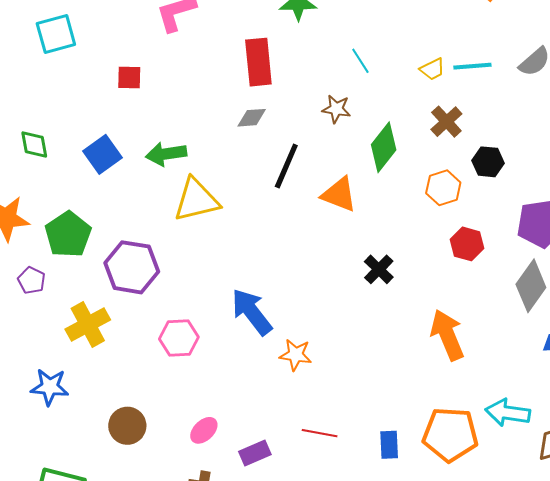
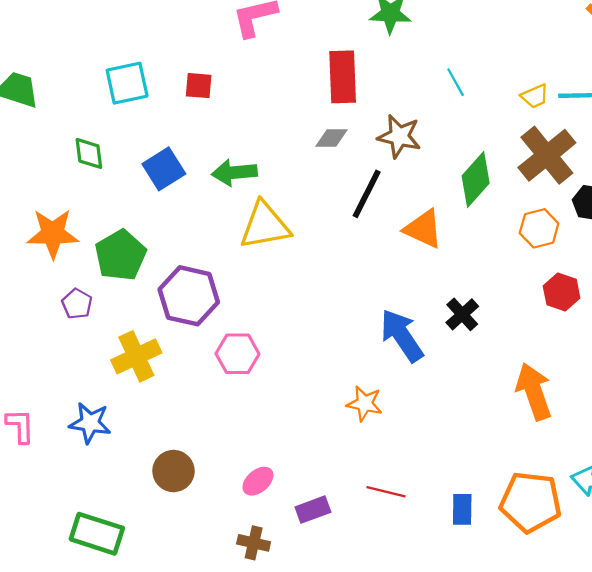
cyan square: (56, 34) -> (127, 83), moved
brown star: (336, 109) -> (399, 136), moved, size x1.4
brown cross: (446, 122) -> (547, 155), size x1.6
blue arrow: (252, 312) -> (402, 336), moved
pink hexagon: (179, 338) -> (237, 354), moved

